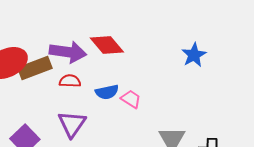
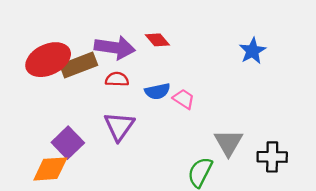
red diamond: (107, 45) -> (157, 40), size x0.7

